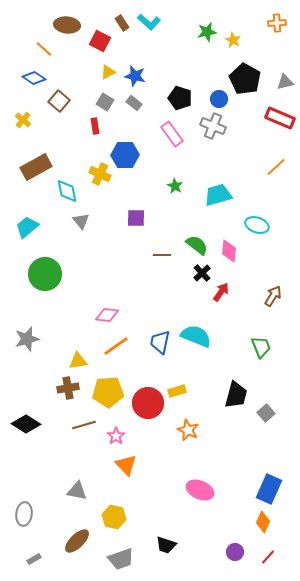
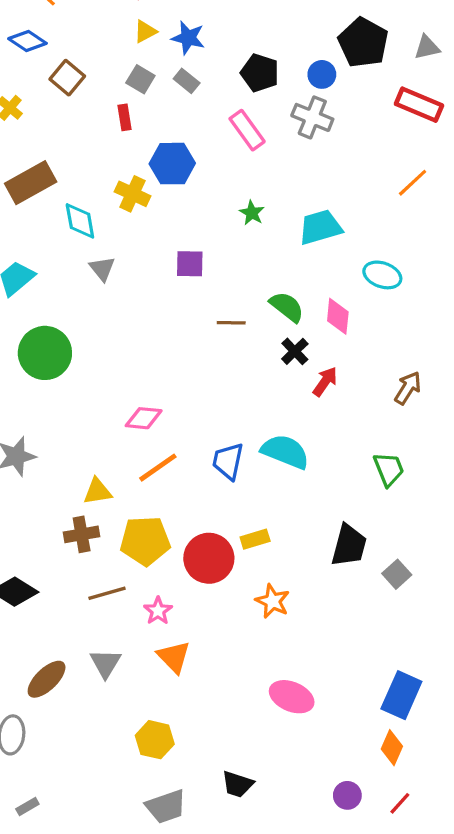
gray triangle: (77, 491) -> (105, 663), moved, turned 50
brown ellipse: (77, 541) -> (47, 679), moved

